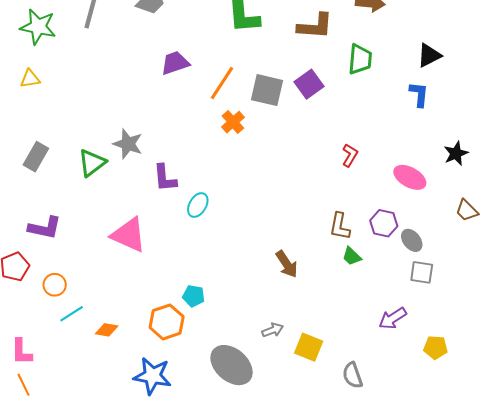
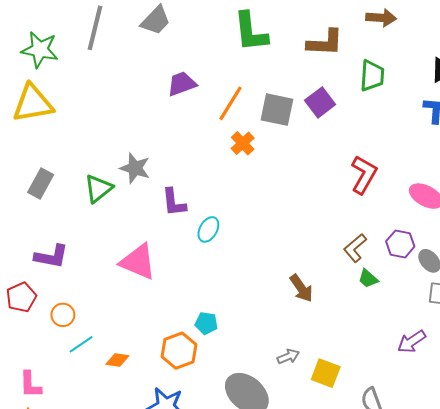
yellow triangle: (30, 79) -> (33, 103), size x2.0
red L-shape: (350, 155) -> (364, 175), size x1.6
brown L-shape: (340, 226) -> (355, 248), turned 40

